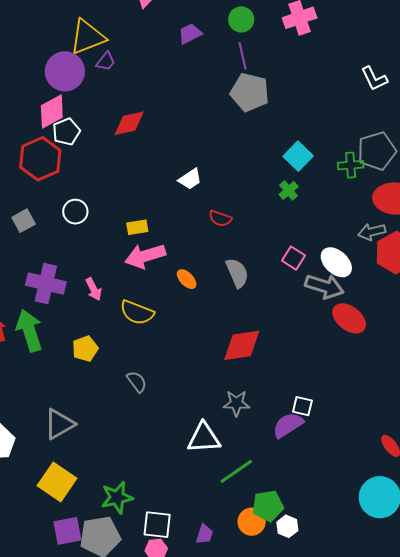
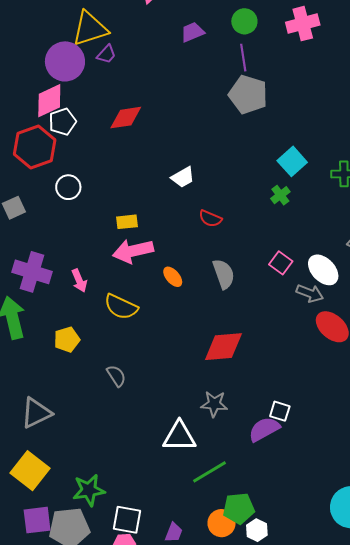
white circle: (75, 212) -> (68, 187), moved
gray arrow: (324, 286) -> (310, 293), size x0.7

